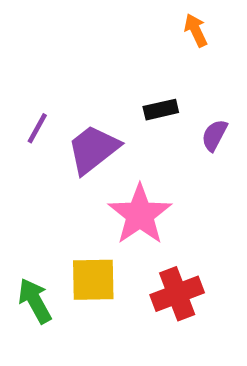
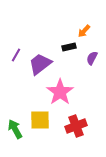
orange arrow: (196, 30) -> (84, 31), moved, turned -112

